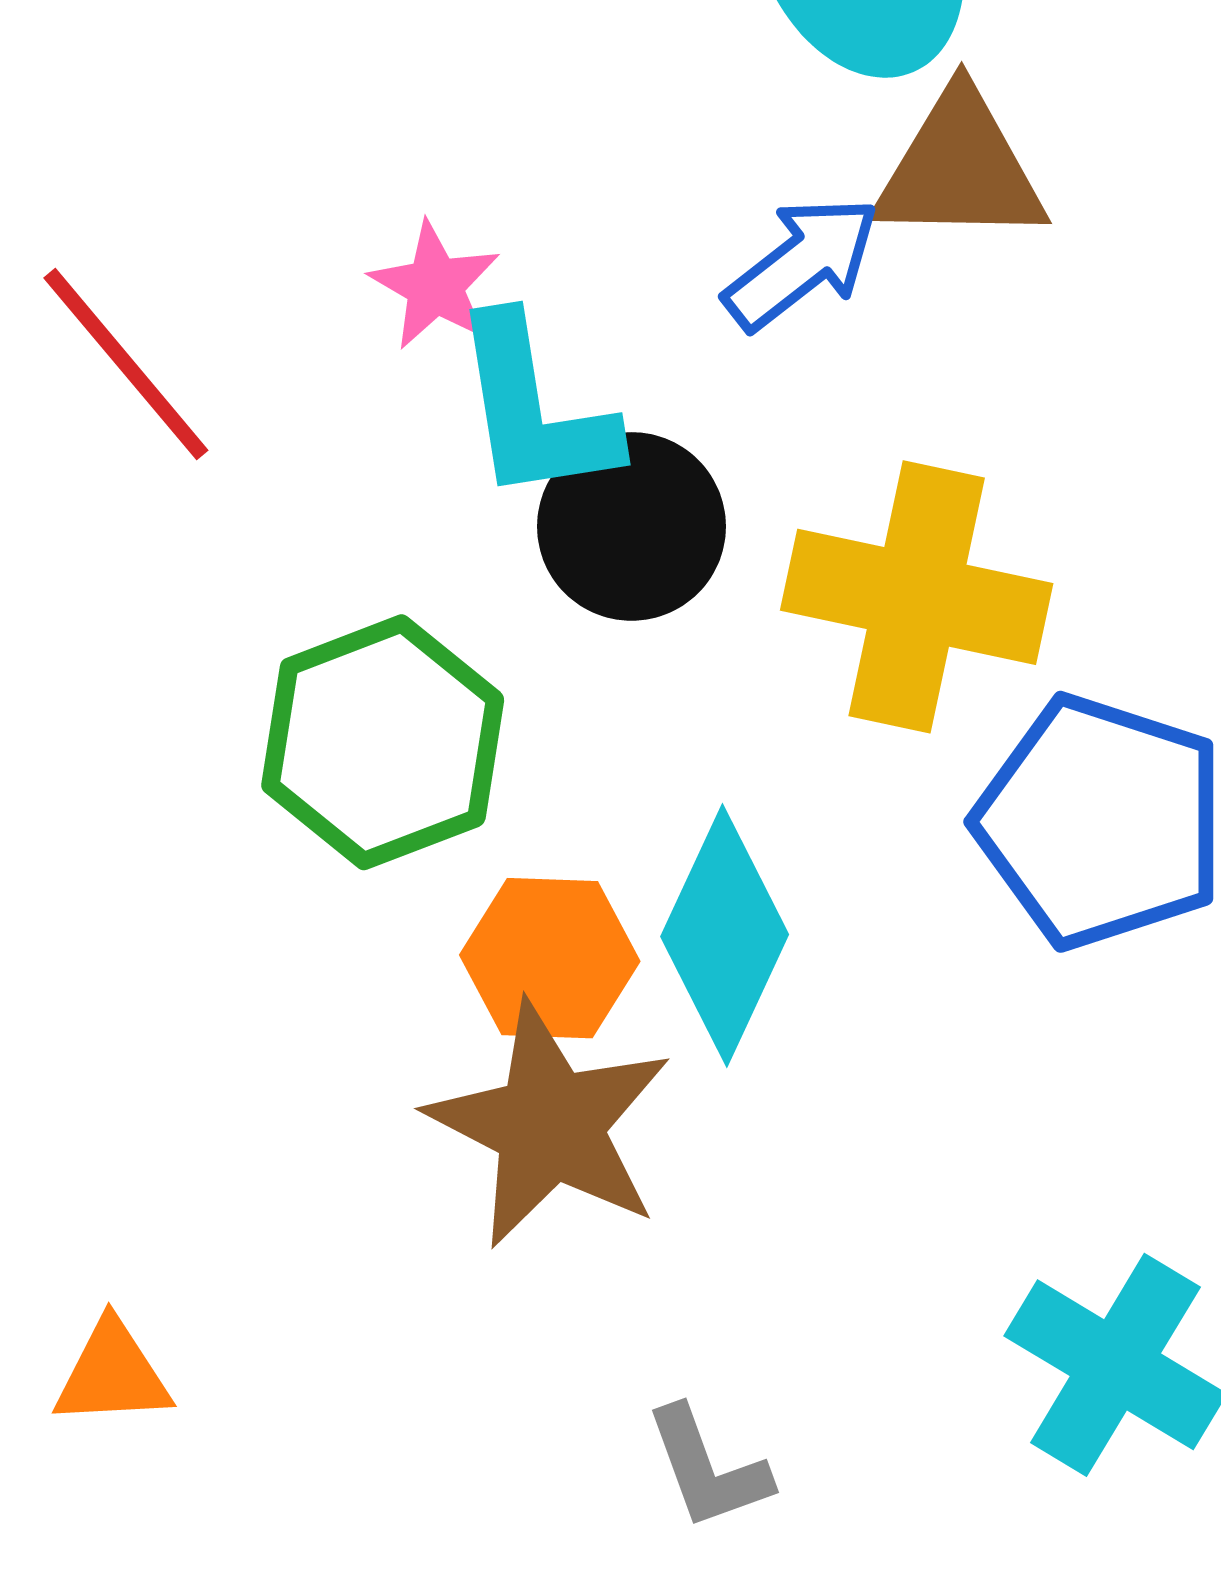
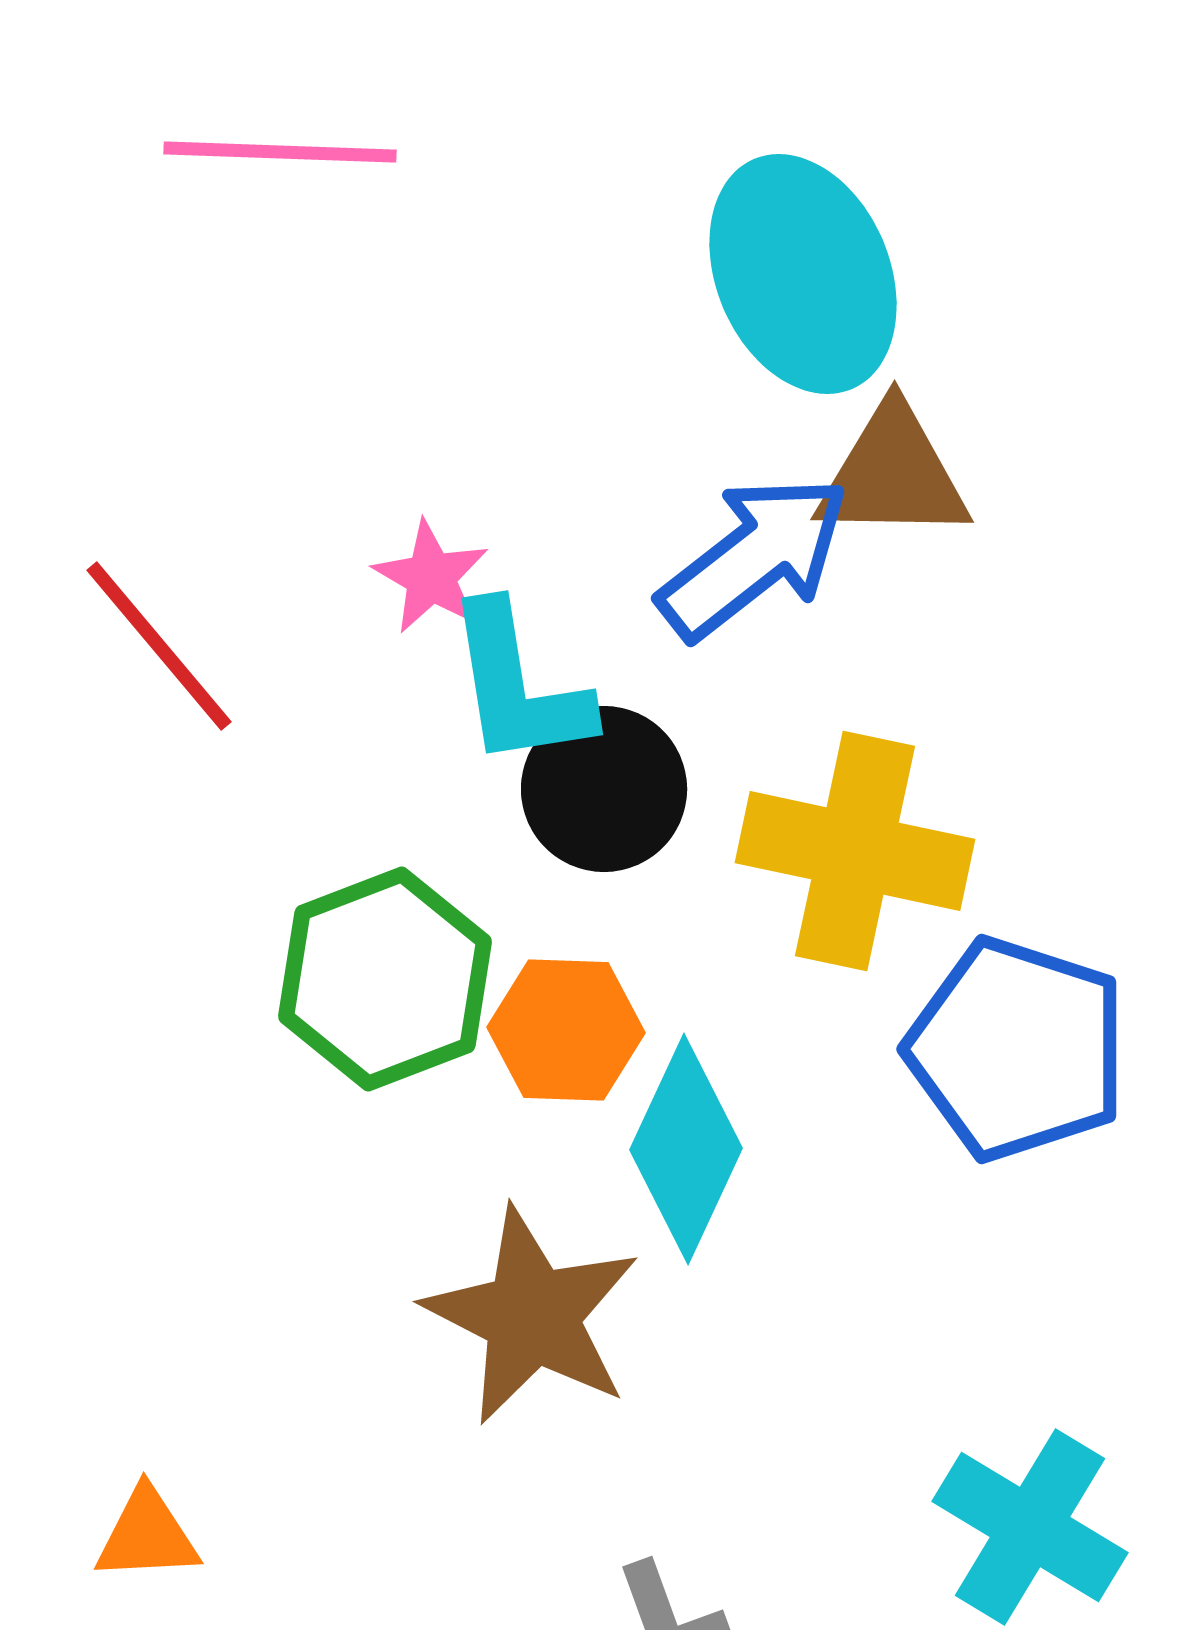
blue arrow: (802, 263) -> (754, 557), size x1.4
orange hexagon: (550, 958) -> (566, 1030), moved

